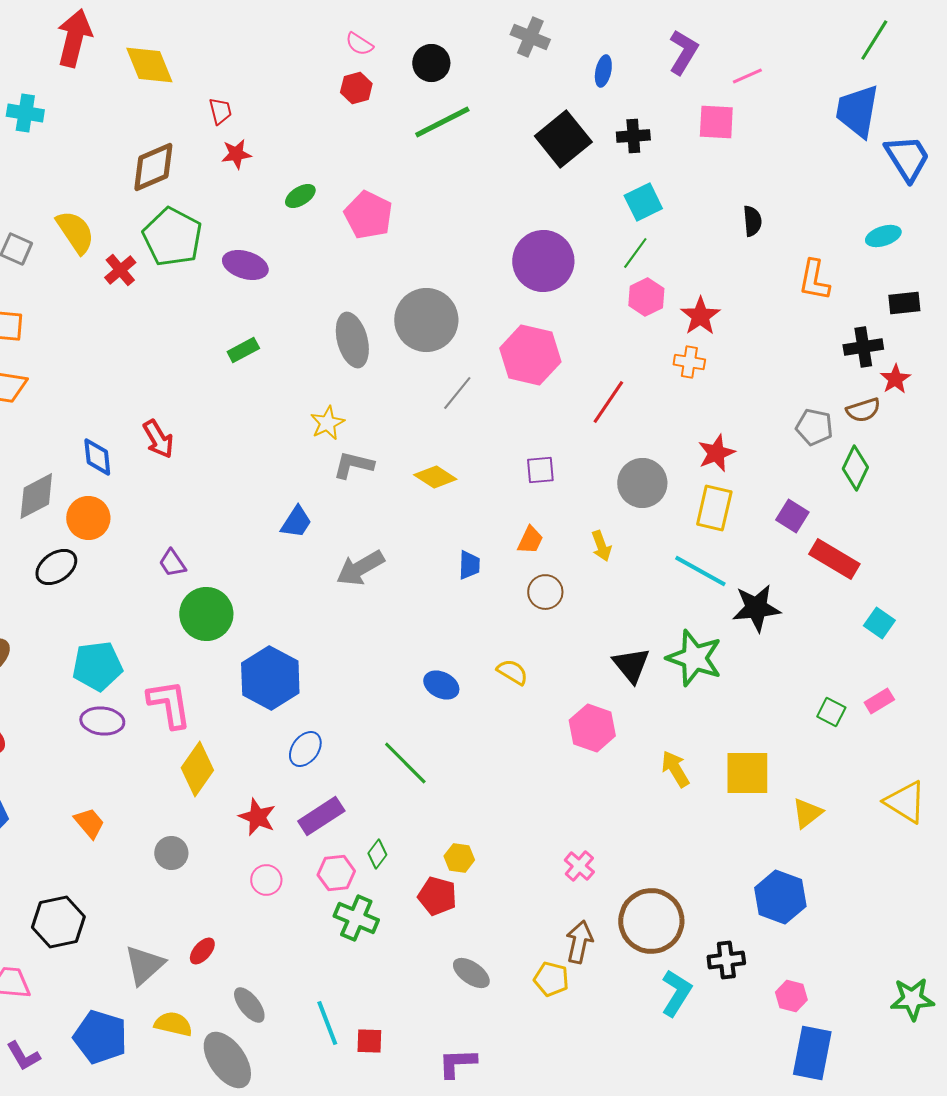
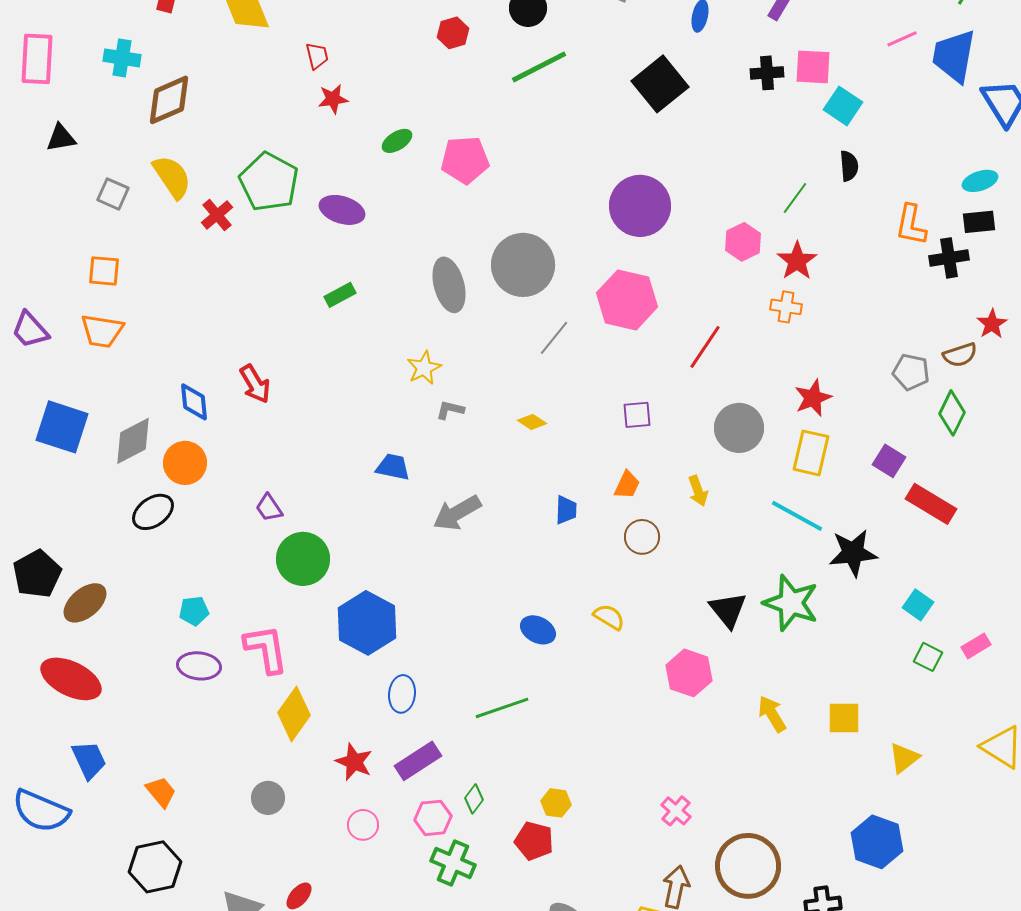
pink line: (747, 76) -> (902, 39), moved
black cross: (633, 136) -> (767, 73), moved
brown diamond: (153, 167) -> (169, 100), moved
cyan square: (643, 202) -> (843, 106), moved, turned -30
pink pentagon: (368, 215) -> (465, 160), turned -30
green line: (635, 253) -> (795, 198), moved
black rectangle: (904, 303) -> (979, 222), moved
black cross: (863, 347) -> (949, 258), moved
gray L-shape: (353, 465) -> (450, 410), size x0.7
yellow diamond: (435, 477) -> (532, 422), size x0.7
blue trapezoid: (296, 522) -> (393, 467), turned -111
cyan square: (879, 623) -> (918, 605), moved
cyan pentagon: (97, 666) -> (194, 611), size x0.6
blue ellipse: (305, 749) -> (402, 694), turned -30
green line: (405, 763) -> (502, 708), turned -64
yellow square: (747, 773) -> (844, 718), size x0.7
orange trapezoid: (89, 823) -> (161, 792), moved

